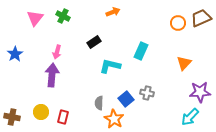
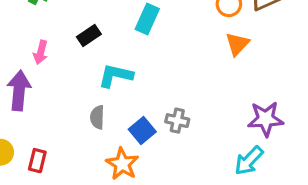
cyan rectangle: (141, 51) -> (147, 19), moved
pink arrow: (57, 52) -> (41, 52), moved
orange triangle: (184, 63) -> (237, 44), moved
gray semicircle: (99, 103) -> (97, 117), moved

